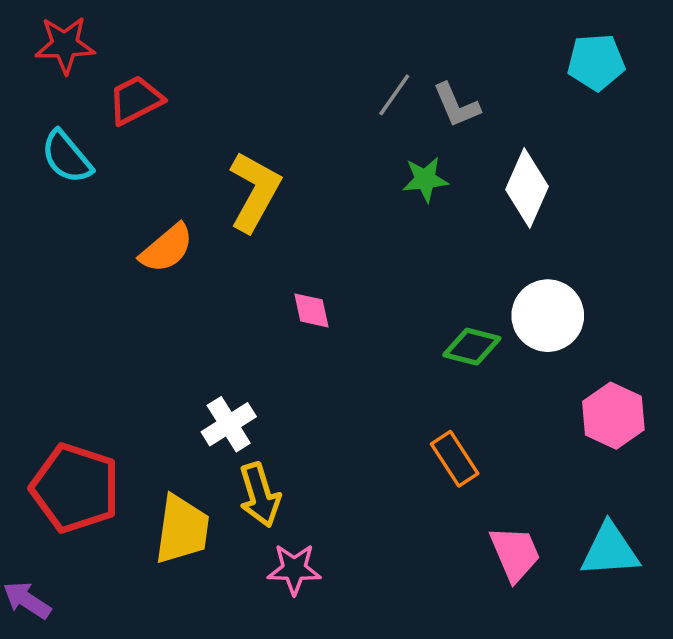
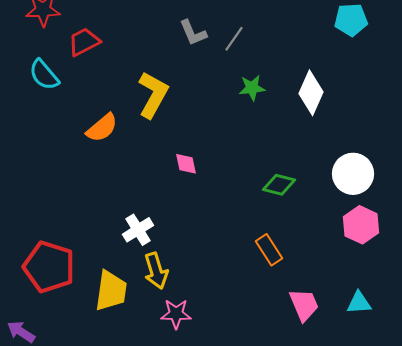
gray L-shape: (456, 105) -> (193, 33), moved
white circle: (548, 316) -> (353, 174), moved
cyan triangle: (610, 550) -> (359, 303), size x0.7

